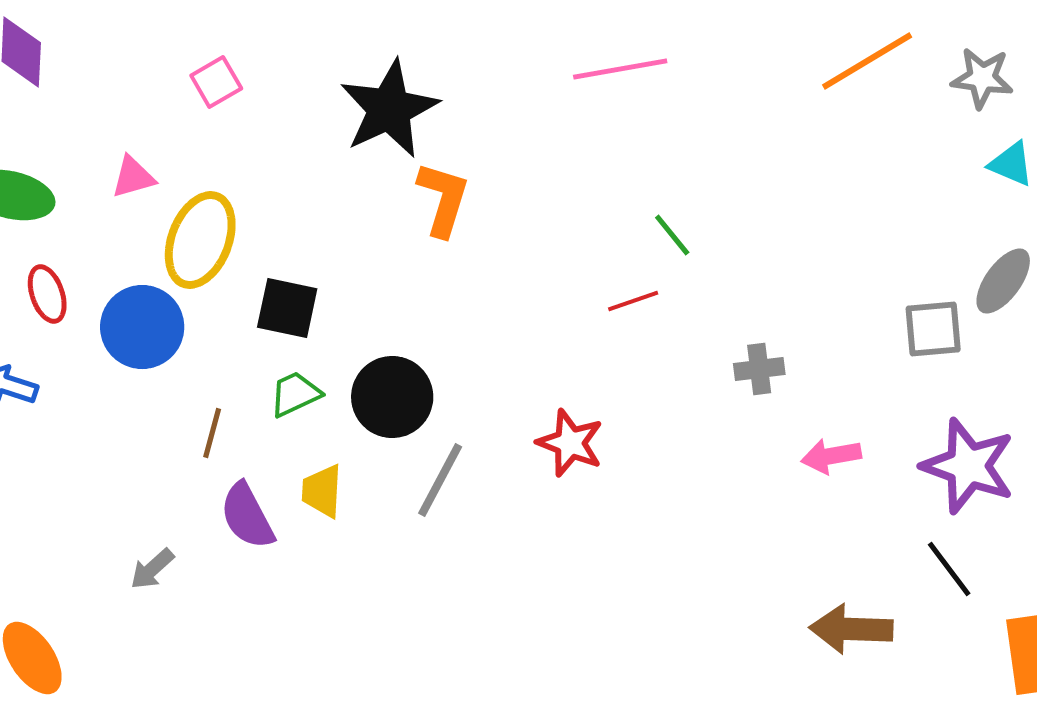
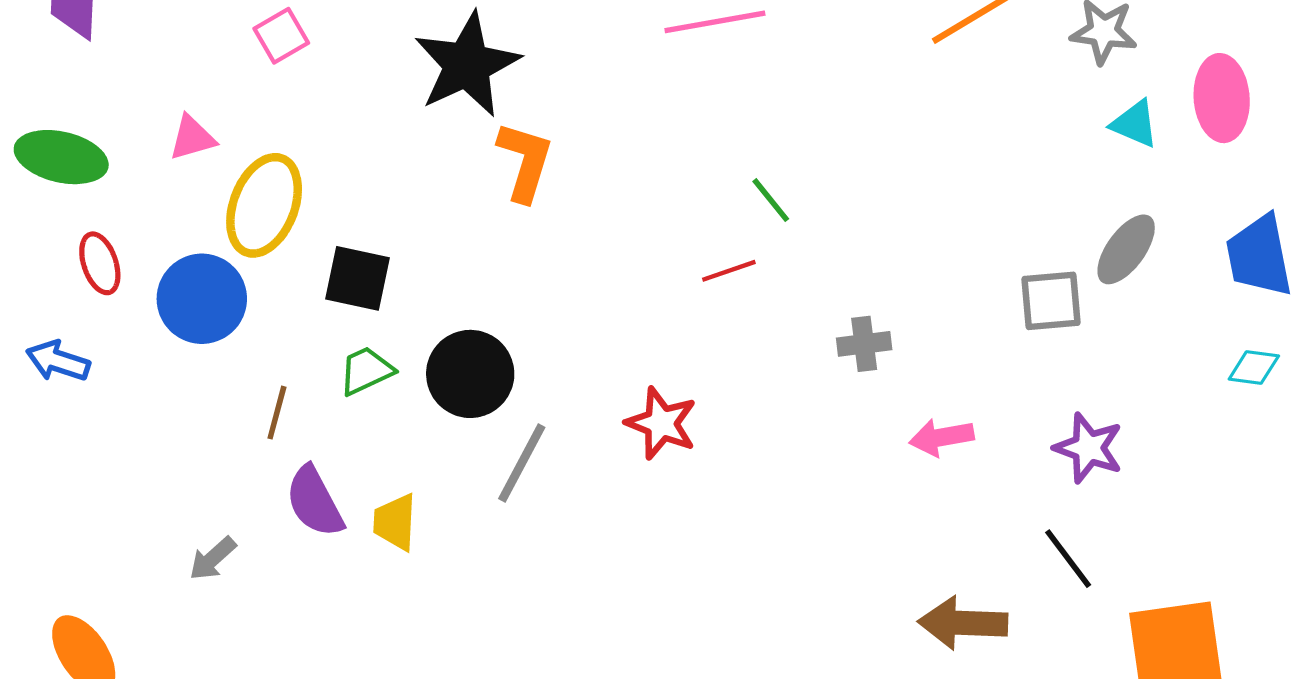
purple star: (968, 466) -> (1089, 448), size x0.7
yellow trapezoid: (322, 491) -> (395, 522), moved

